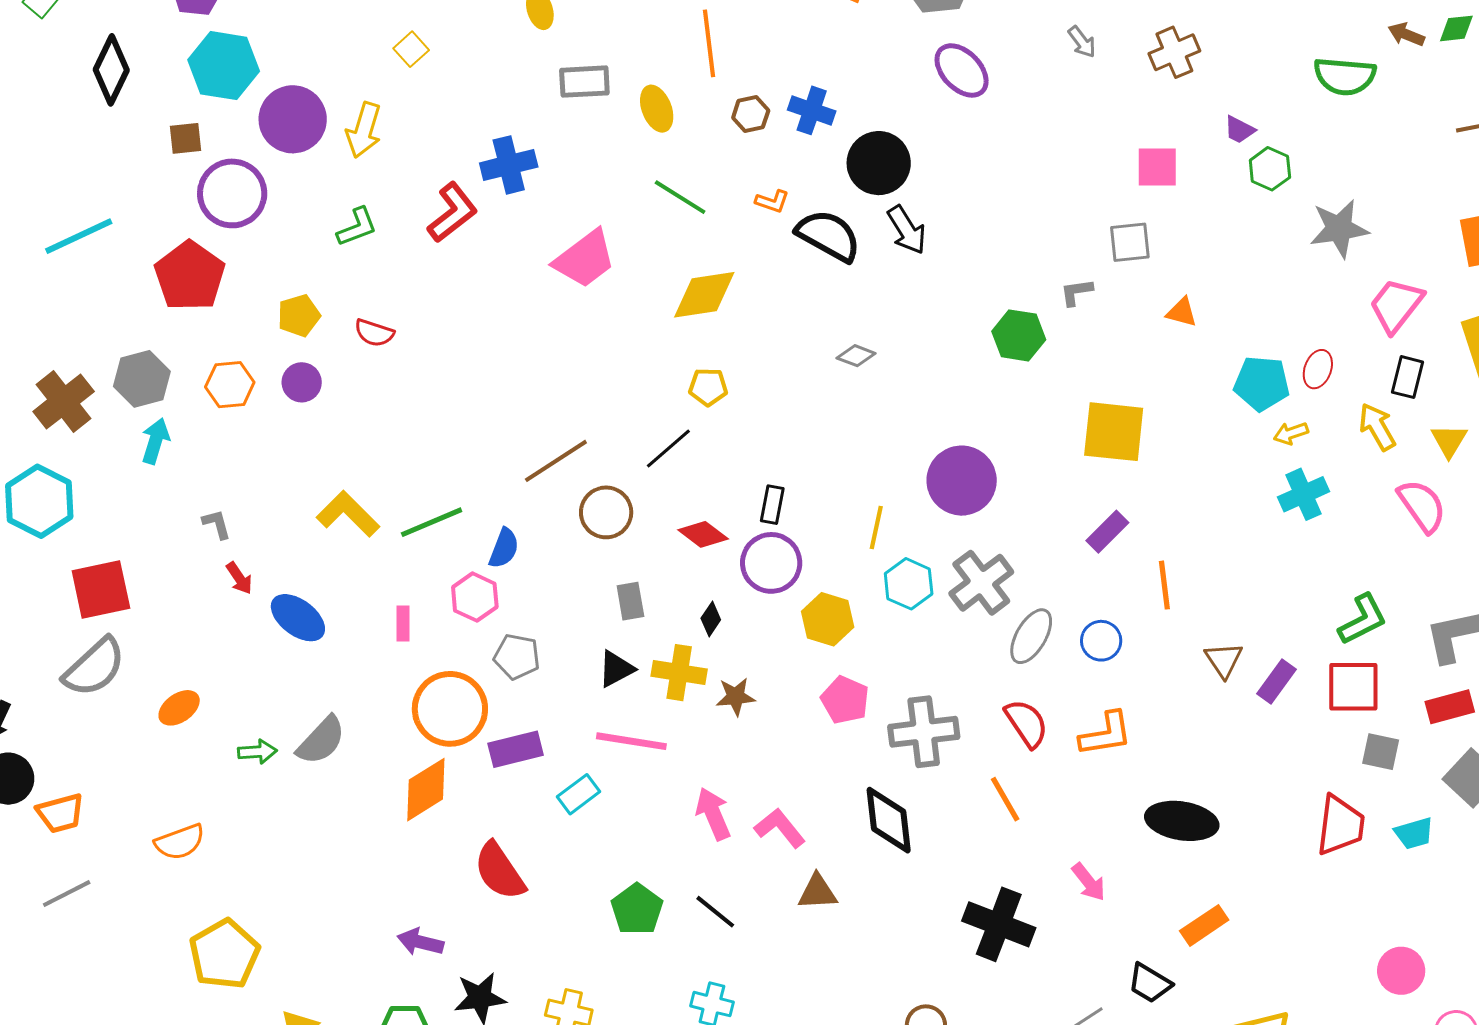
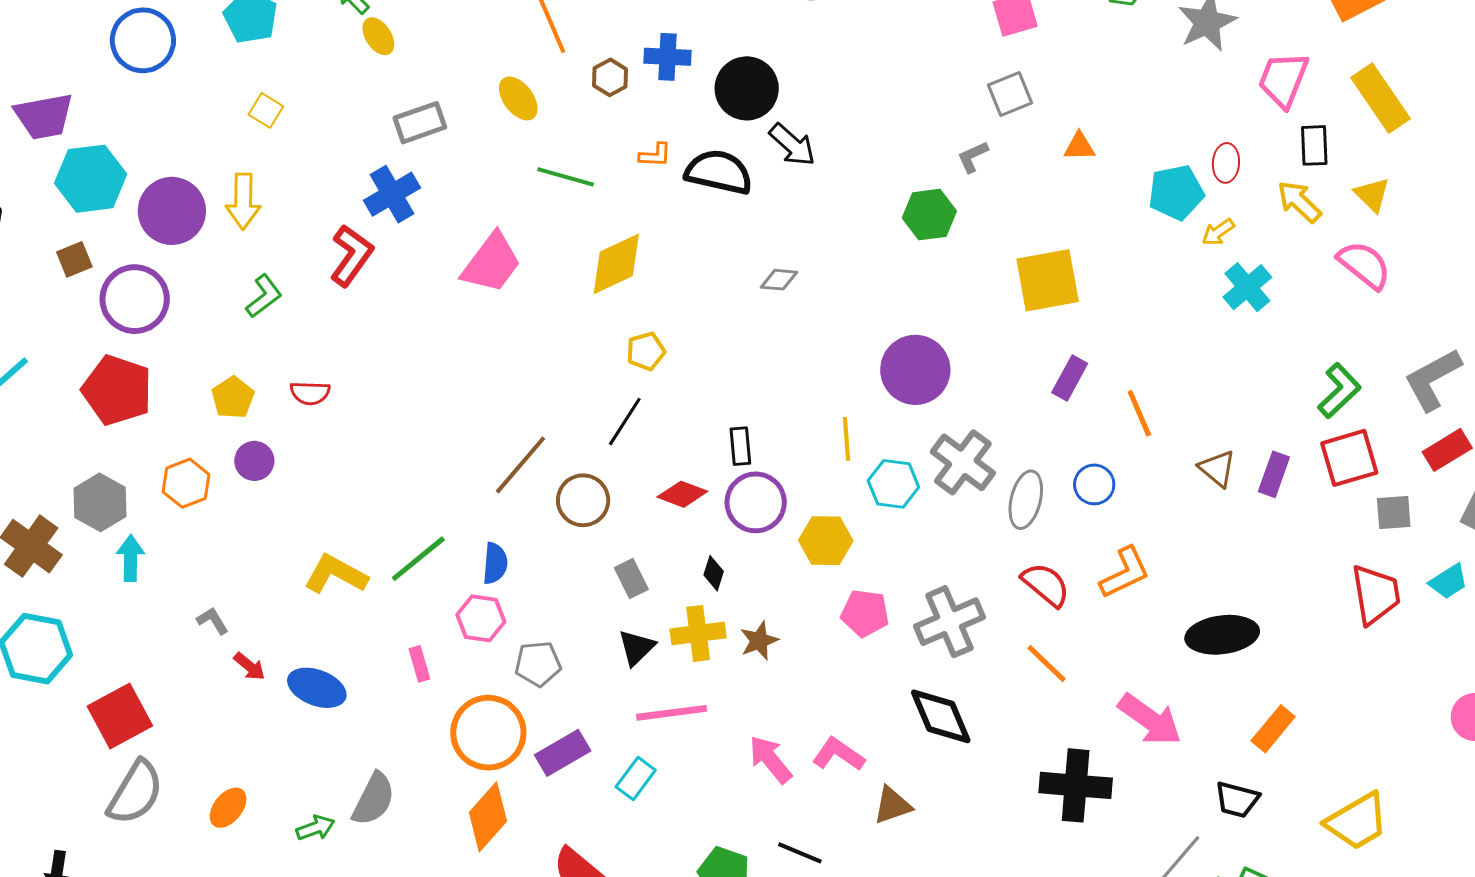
gray rectangle: (584, 82) -> (420, 123), moved
pink arrow: (1089, 882) -> (1150, 720), size x1.6

